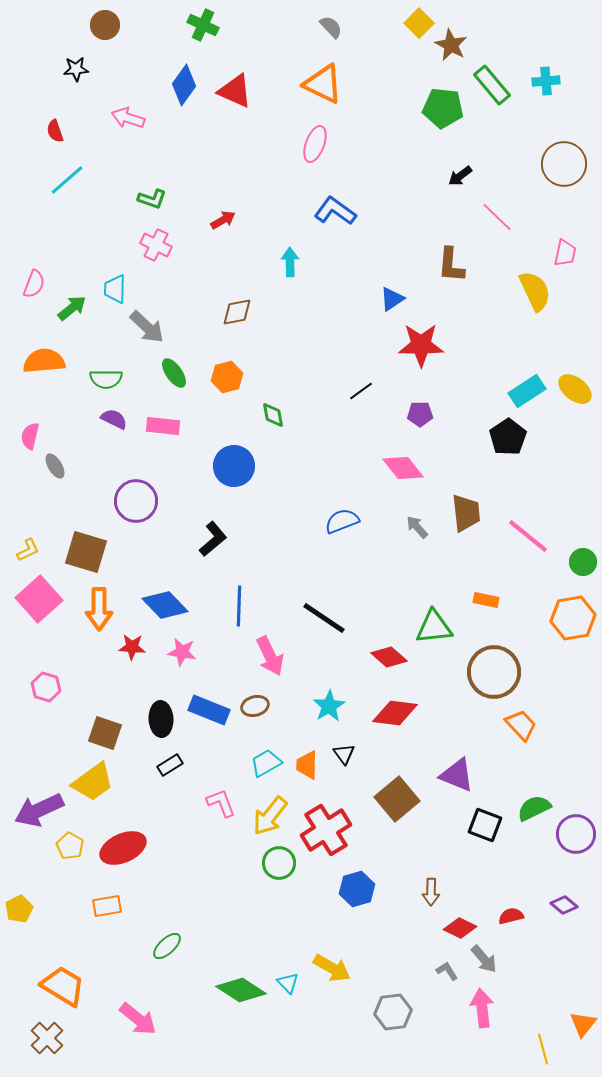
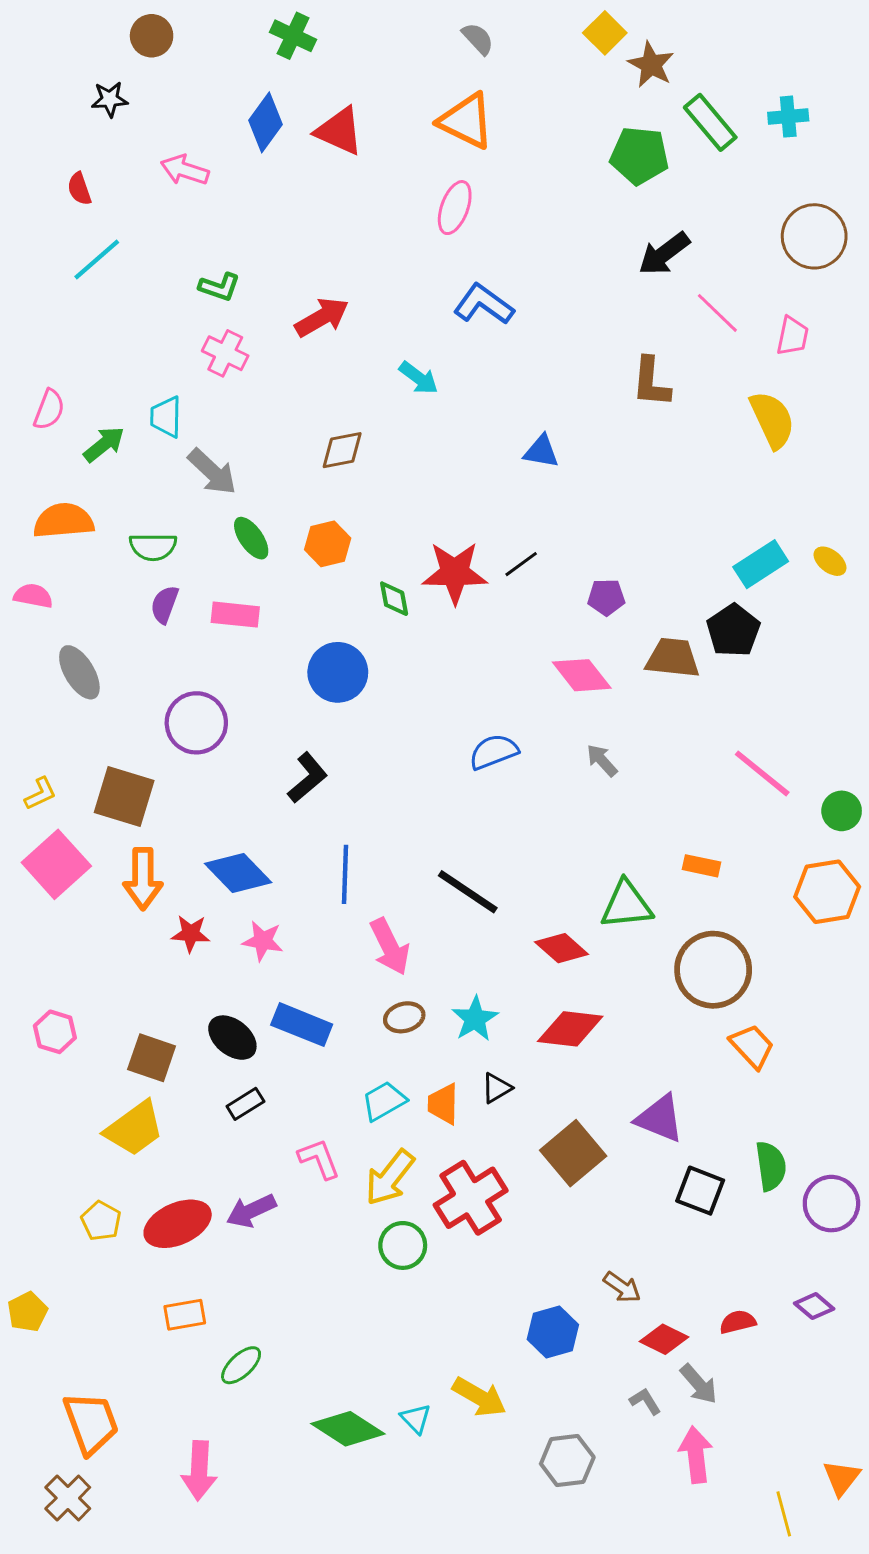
black arrow: (460, 176) -> (664, 254), size x1.5
red arrow: (223, 220) -> (322, 317), size x1.5
pink trapezoid: (565, 253) -> (792, 336), moved
cyan arrow: (290, 262) -> (419, 378), turned 128
blue triangle: (392, 299) -> (541, 451), moved, turned 44
red star: (421, 345) -> (455, 573), moved
yellow ellipse: (575, 389) -> (830, 561), size x0.7
purple semicircle: (114, 419) -> (165, 605), turned -96
pink semicircle: (30, 436) -> (33, 596), moved, turned 88
gray ellipse: (55, 466) -> (79, 672), size x1.5
brown trapezoid: (466, 513) -> (673, 658), moved, turned -78
pink hexagon: (46, 687) -> (55, 1032), moved
brown ellipse: (255, 706) -> (404, 1017), moved
black ellipse: (161, 719) -> (232, 1038), turned -48
black triangle: (344, 754) -> (497, 1088), turned 35
green semicircle: (534, 808) -> (771, 1166), turned 108
purple arrow: (39, 810) -> (251, 1211), moved, size x0.7
blue hexagon: (357, 889) -> (553, 1332), moved
brown arrow: (431, 892) -> (622, 1287), turned -56
orange rectangle: (107, 906) -> (185, 1315), moved
orange trapezoid: (63, 986) -> (91, 1423), turned 39
pink arrow: (138, 1019) -> (199, 1471), turned 54

